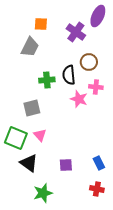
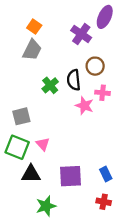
orange square: (41, 24) -> (34, 27), moved, turned 32
green cross: (47, 80) -> (50, 85), turned -35
gray square: (32, 108) -> (21, 116), moved
black triangle: (29, 163) -> (31, 174), turned -36
purple square: (66, 165) -> (71, 176), size x1.6

